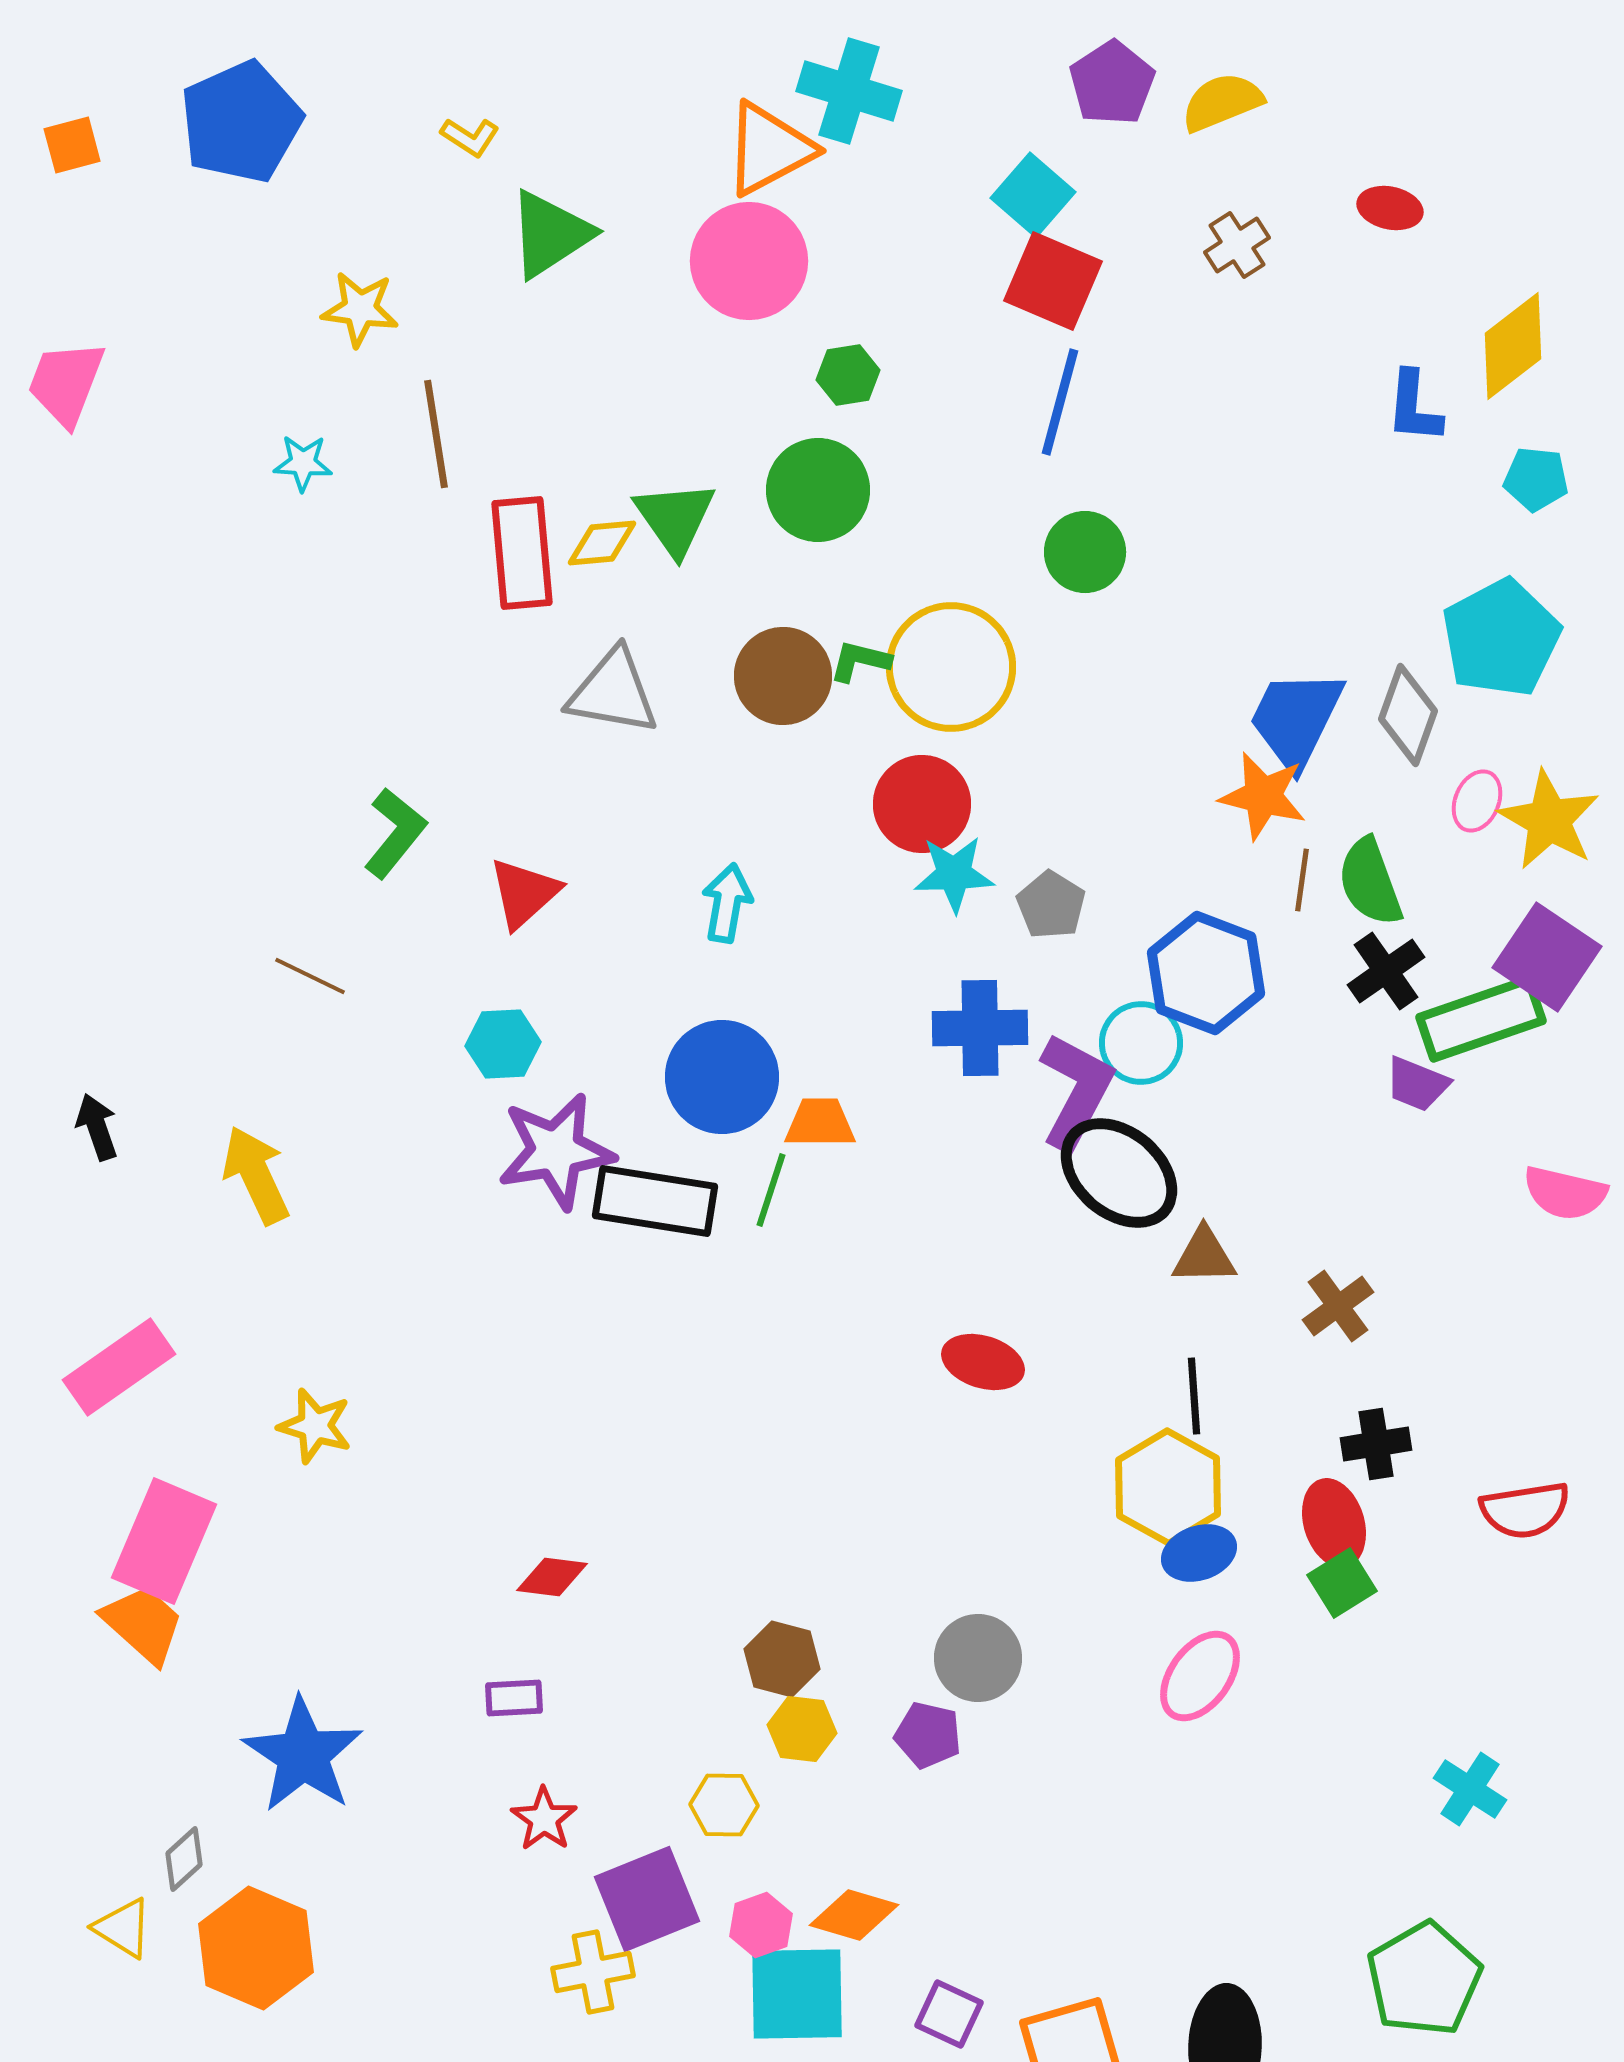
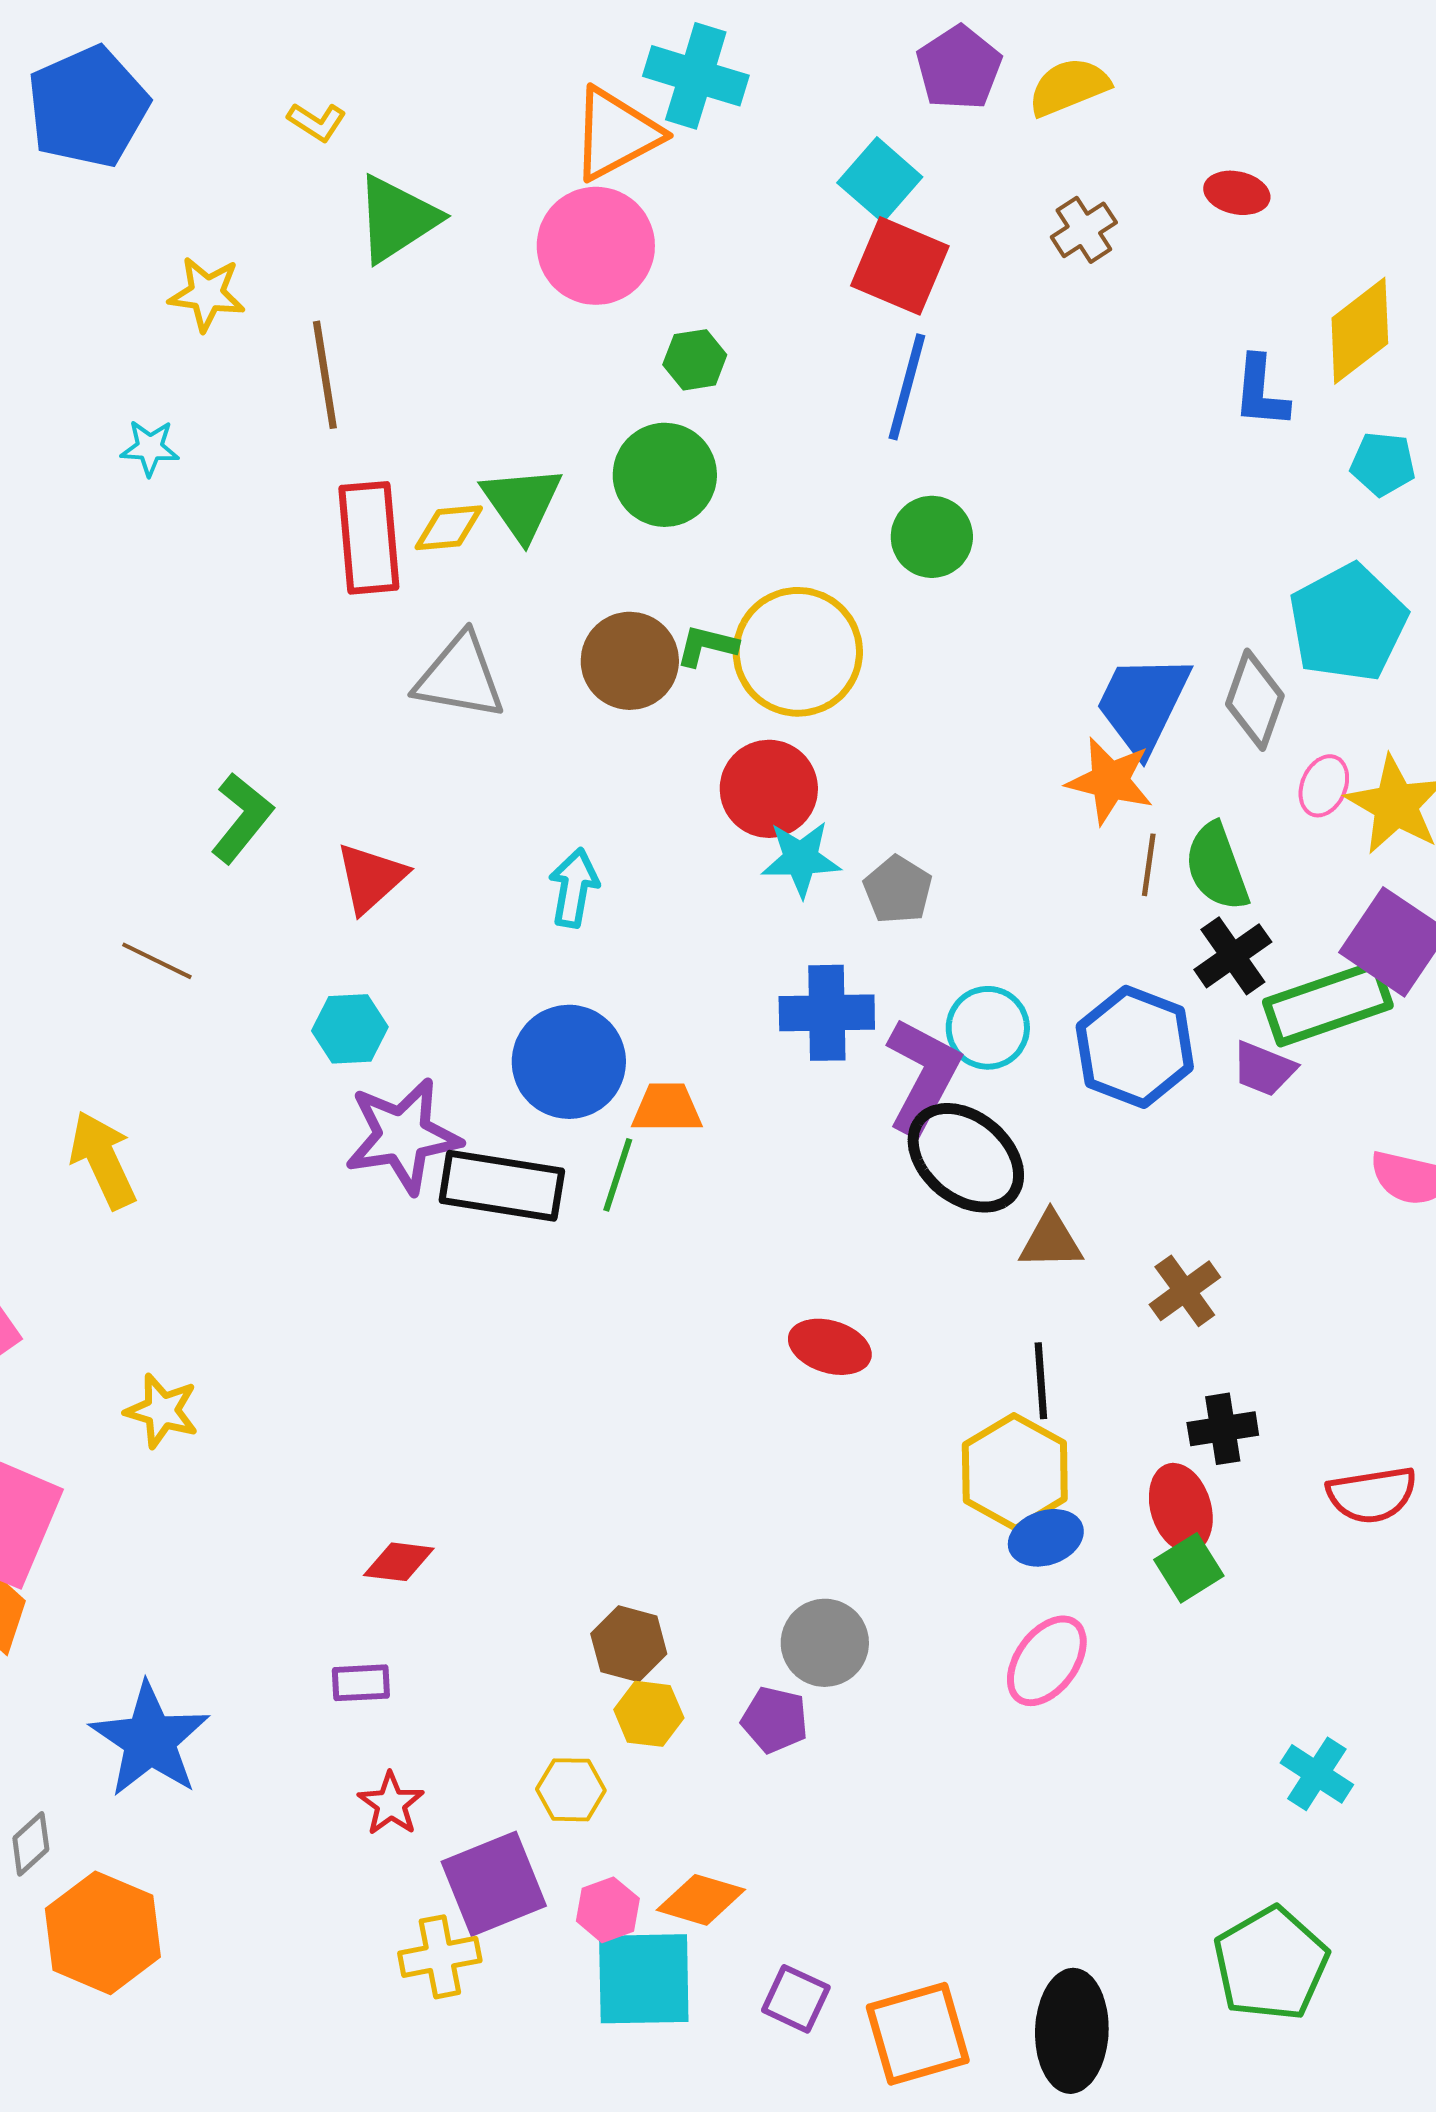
brown line: (436, 434) -> (325, 375), moved
blue hexagon: (1206, 973) -> (1135, 1047), moved

